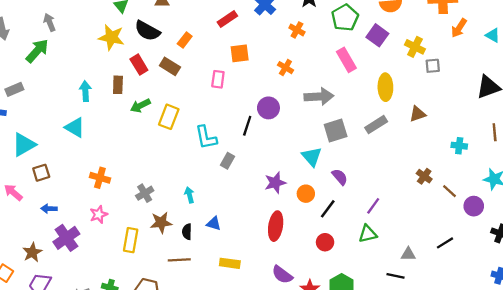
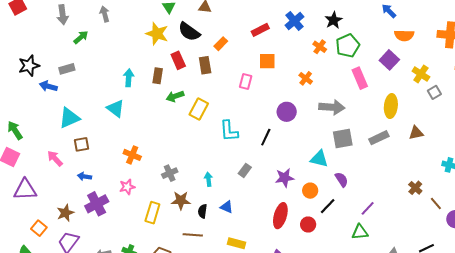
green pentagon: (345, 18) -> (348, 46), moved
green arrow: (37, 51) -> (81, 37), moved, size x0.7
brown rectangle: (170, 66) -> (205, 65), turned 42
gray square: (433, 66) -> (434, 92), turned -32
black line: (247, 126) -> (266, 137), moved
cyan triangle: (312, 157) -> (319, 159), turned -42
gray rectangle: (227, 161) -> (245, 170), moved
red circle: (325, 242) -> (308, 225), moved

